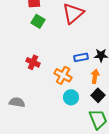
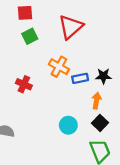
green square: (38, 21) -> (30, 36), turned 32
orange cross: (63, 75) -> (59, 67), moved

